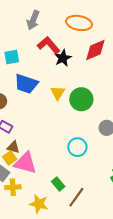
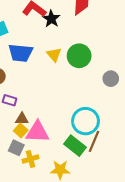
cyan circle: (77, 147) -> (86, 121), moved, size x1.4
green rectangle: (58, 184) -> (75, 146), size x1.5
brown line: (76, 197) -> (94, 141), moved

